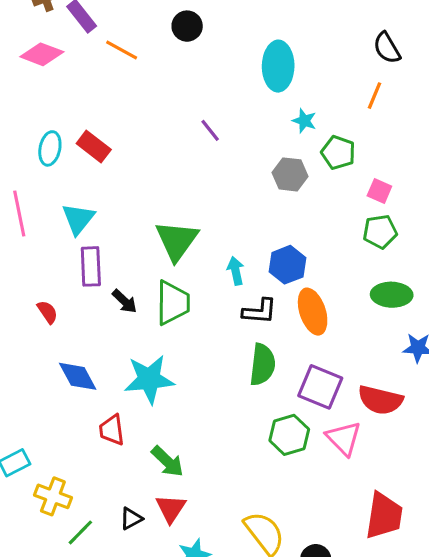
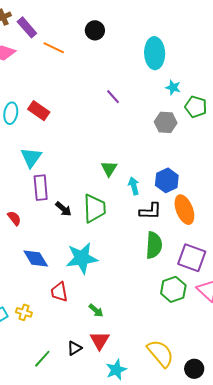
green triangle: (177, 241) -> (109, 169), moved, size x0.6
green arrow: (167, 461) -> (96, 310), size x0.7
yellow cross: (53, 496) -> (24, 312), moved, size x0.7

